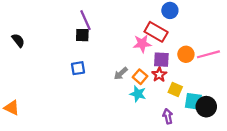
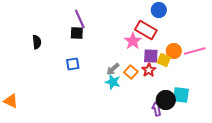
black semicircle: (18, 40) -> (37, 42), moved, turned 32
pink star: (142, 44) -> (133, 41), turned -30
yellow square: (175, 90) -> (164, 60), moved
cyan star: (138, 94) -> (113, 82), moved
black circle: (206, 107) -> (166, 100), moved

